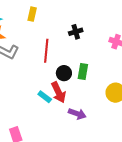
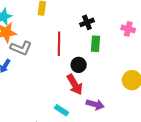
green rectangle: (83, 72) -> (95, 44), moved
cyan rectangle: (45, 97) -> (61, 110), moved

